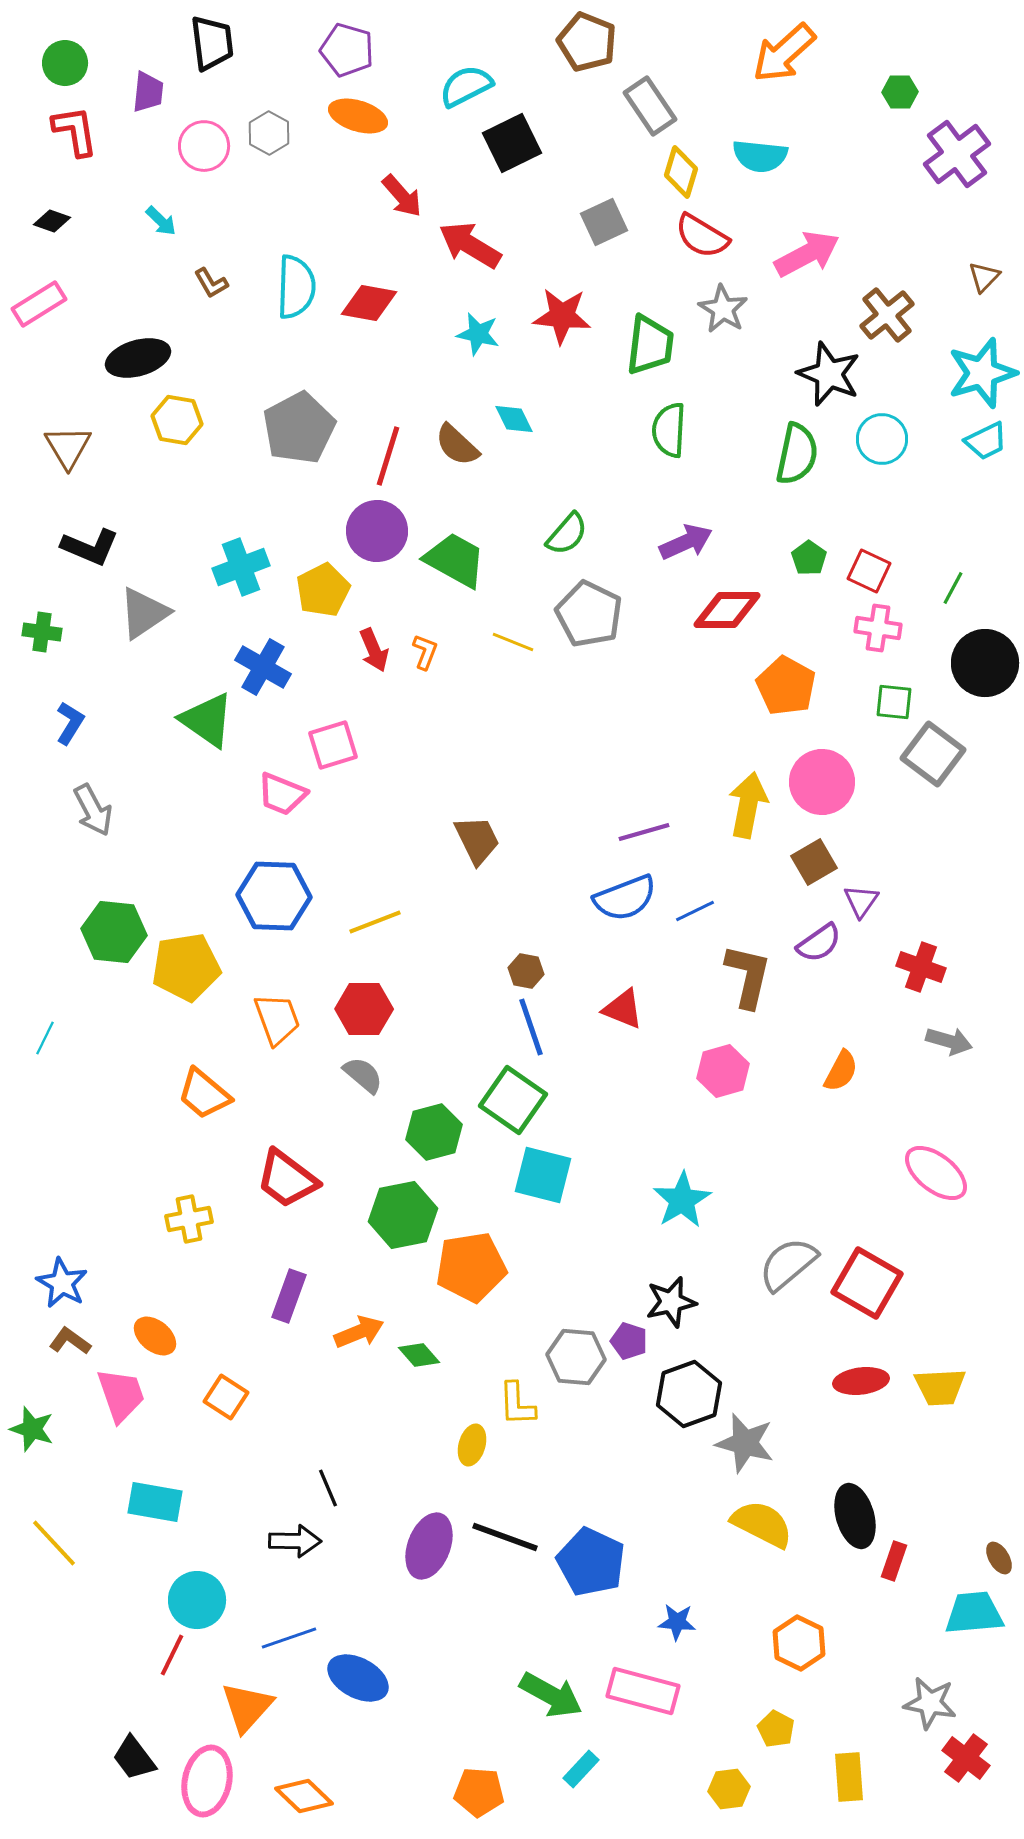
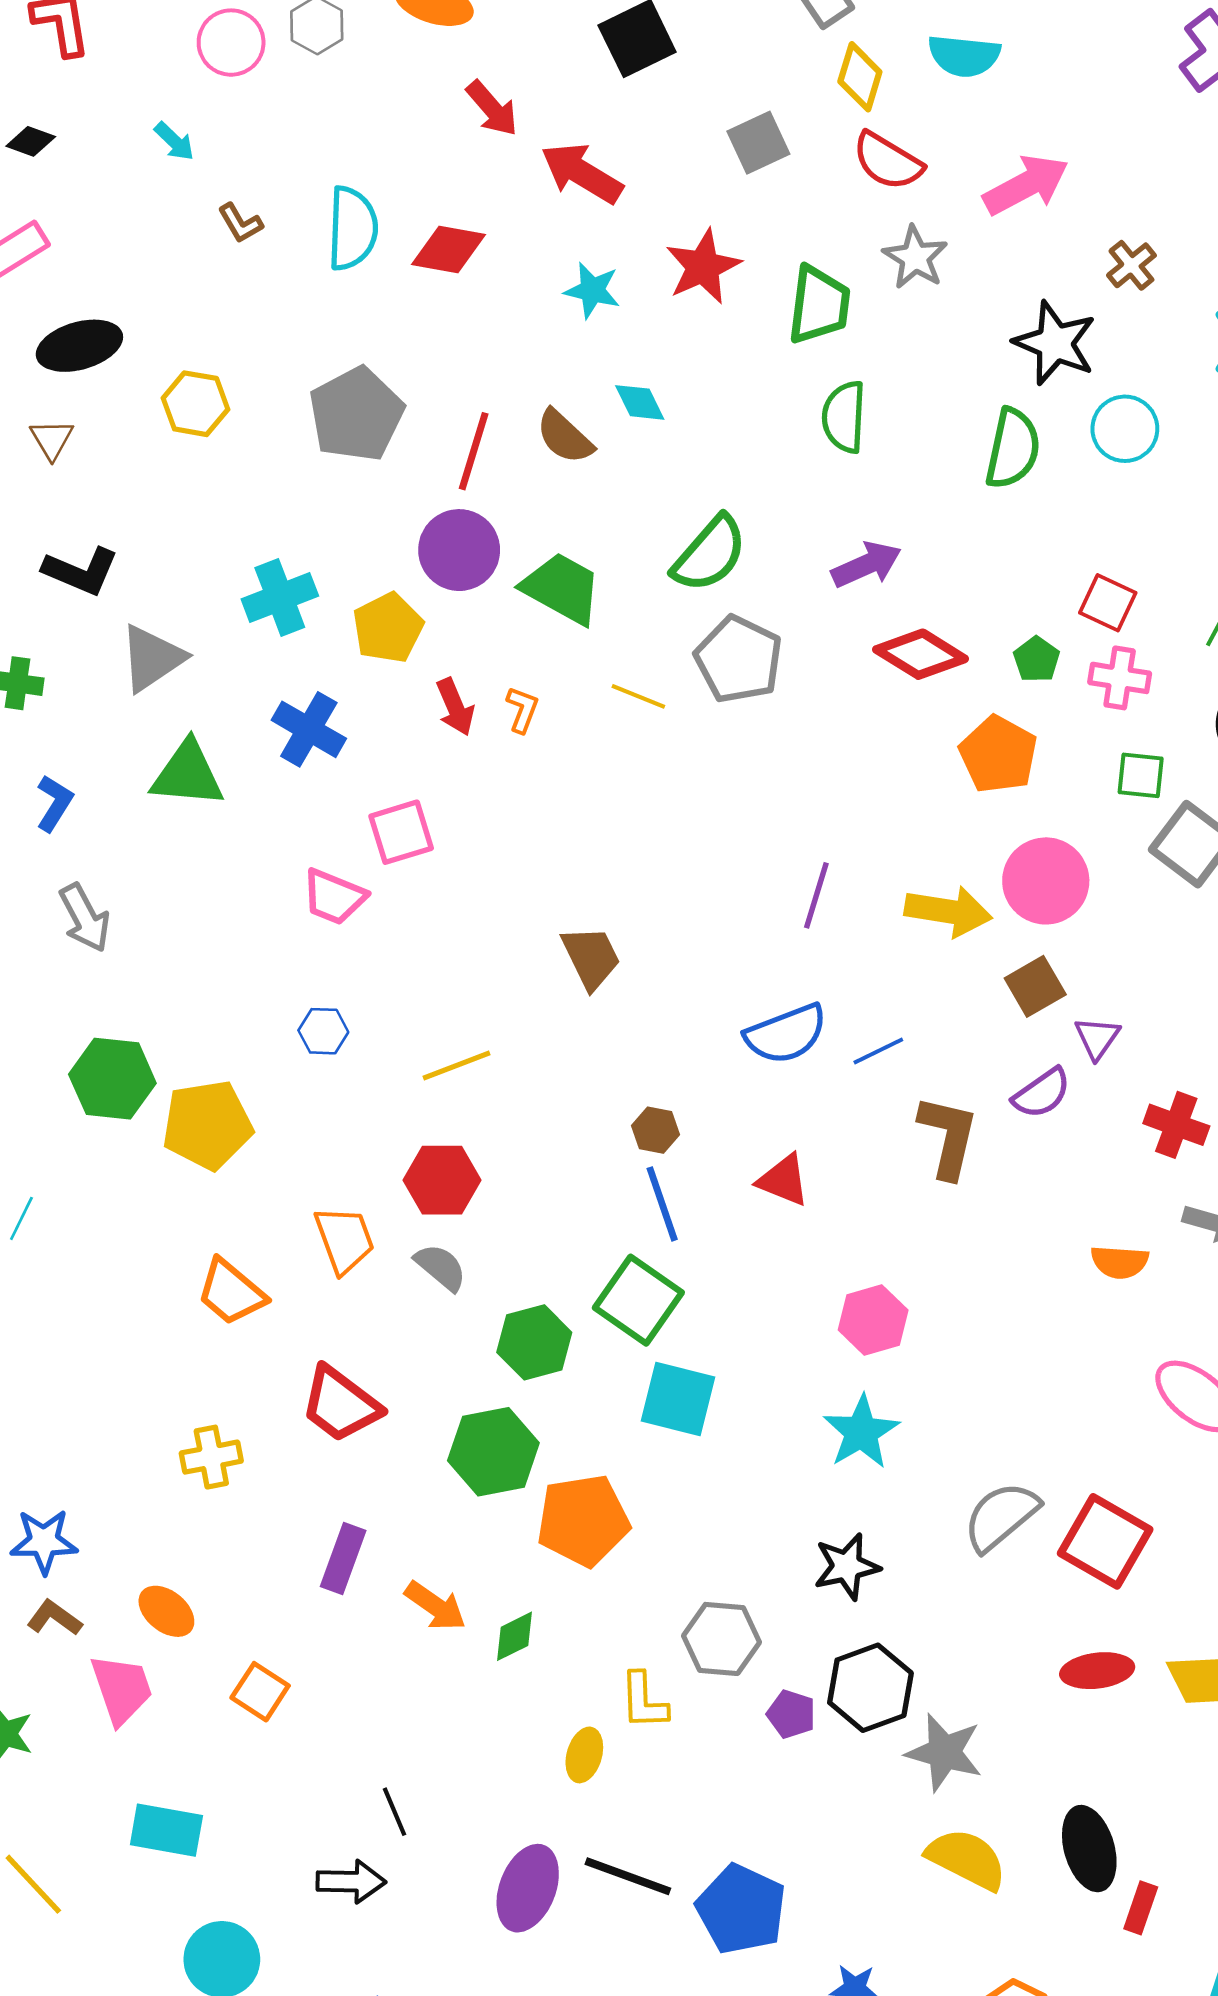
brown cross: (887, 315) -> (1131, 265), size x0.7
red star: (562, 316) -> (703, 267), turned -30
black ellipse: (138, 358) -> (79, 346), moved
brown triangle: (68, 447) -> (52, 439), size x0.7
green semicircle: (567, 534) -> (710, 554), size x1.4
green pentagon: (809, 558) -> (1037, 659), moved
red diamond: (727, 610) -> (921, 654), turned 32
green triangle: (207, 720) -> (188, 774), moved, turned -30
yellow arrow: (748, 805) -> (948, 911), turned 88
purple line: (644, 832) -> (816, 895), moved, turned -57
blue hexagon: (274, 896) -> (323, 1031), size x0.5
orange trapezoid: (277, 1019) -> (344, 1240), moved
pink hexagon: (723, 1071) -> (873, 1320), moved
orange semicircle: (841, 1071) -> (1120, 1262), moved, turned 66
blue star: (62, 1283) -> (44, 1541), turned -30
orange arrow: (359, 1332) -> (435, 1606), turned 57
purple pentagon: (629, 1341) -> (791, 1714), moved
green diamond: (419, 1355) -> (514, 1636), turned -75

